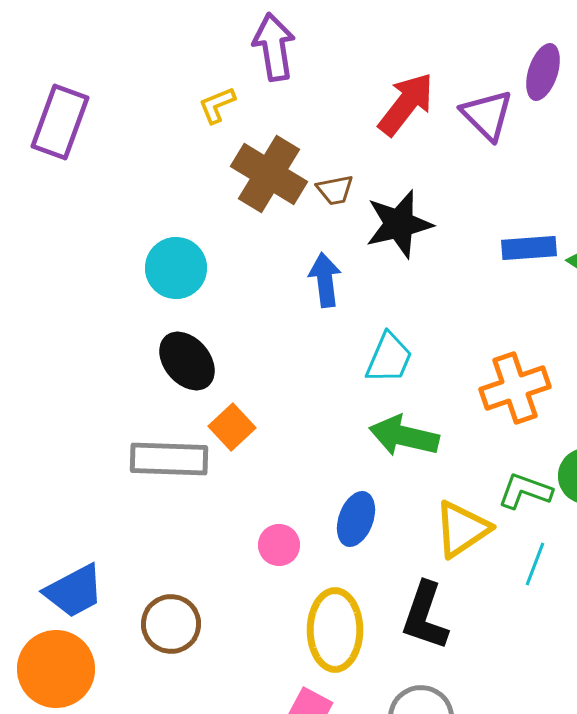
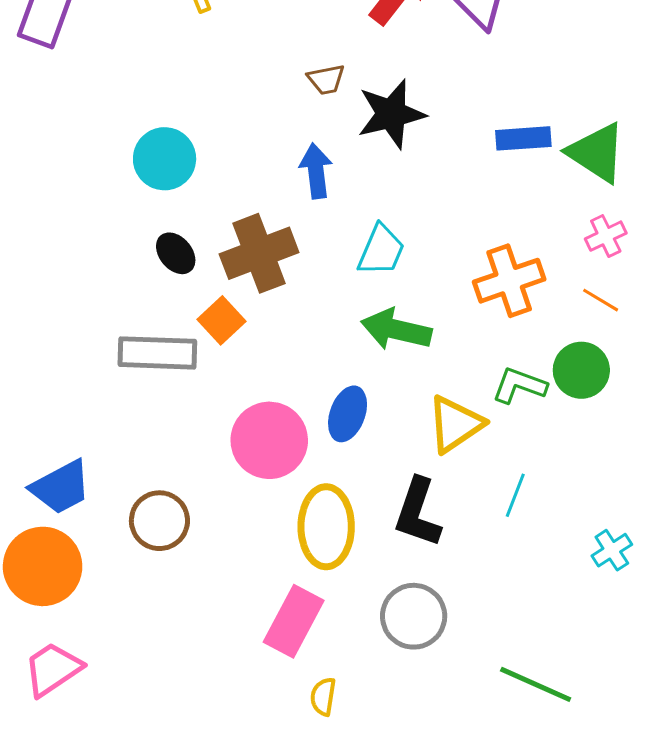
brown cross: (269, 174) -> (259, 253), moved, turned 38
black ellipse: (187, 361) -> (176, 253), size x0.7
pink circle: (279, 545) -> (269, 440), size x1.8
cyan line: (535, 564) -> (515, 495), moved

